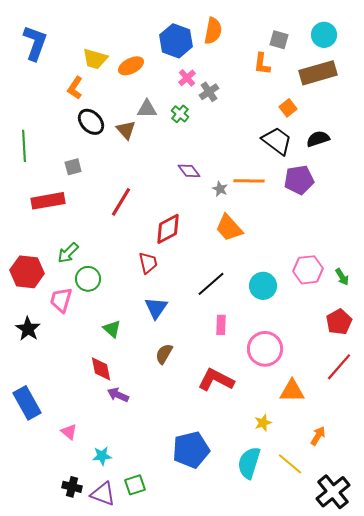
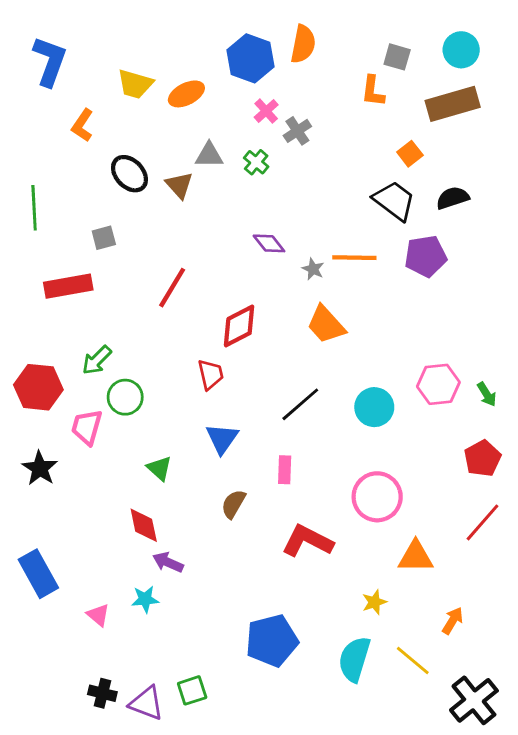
orange L-shape: (75, 88) -> (82, 125), moved
pink rectangle: (221, 325) -> (285, 470), moved
cyan star: (102, 456) -> (145, 599), moved

